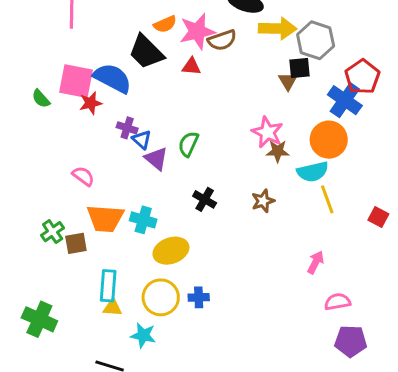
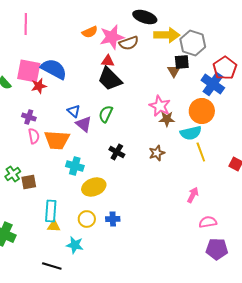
black trapezoid: (146, 52) -> (110, 79), moved
purple cross: (127, 128) -> (29, 117), moved
pink semicircle: (83, 176) -> (34, 136), turned 42
orange trapezoid: (105, 218) -> (57, 140), moved
yellow circle: (161, 297) -> (87, 219), size x0.7

